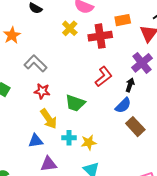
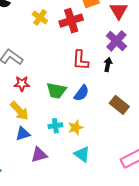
red L-shape: (104, 77) -> (81, 60), turned 140
blue semicircle: (123, 105) -> (81, 93), moved
yellow arrow: (49, 119) -> (19, 111), moved

